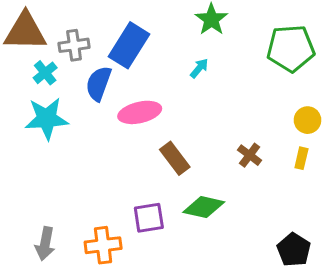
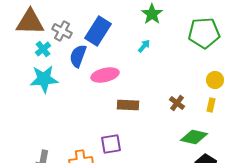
gray cross: (74, 45) -> (62, 31), turned 36
brown rectangle: (175, 158) -> (128, 105), turned -50
green diamond: (204, 207) -> (194, 137), moved

